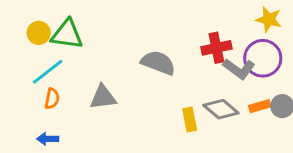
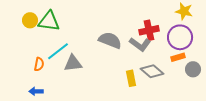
gray L-shape: (239, 69) -> (140, 44), moved
cyan line: (48, 72) -> (58, 51), moved
orange rectangle: (260, 106) -> (178, 57), moved

